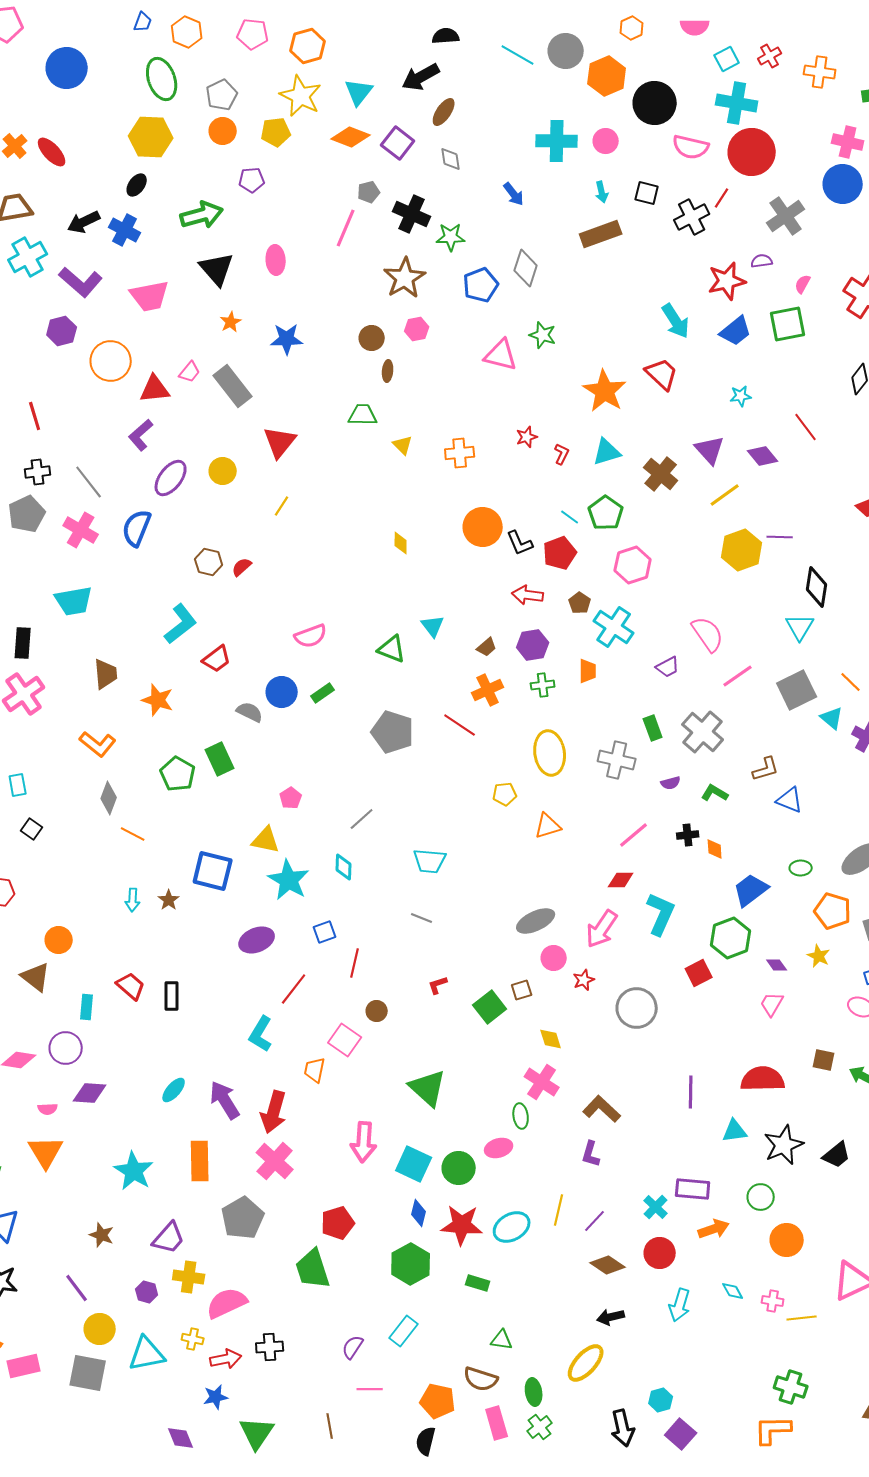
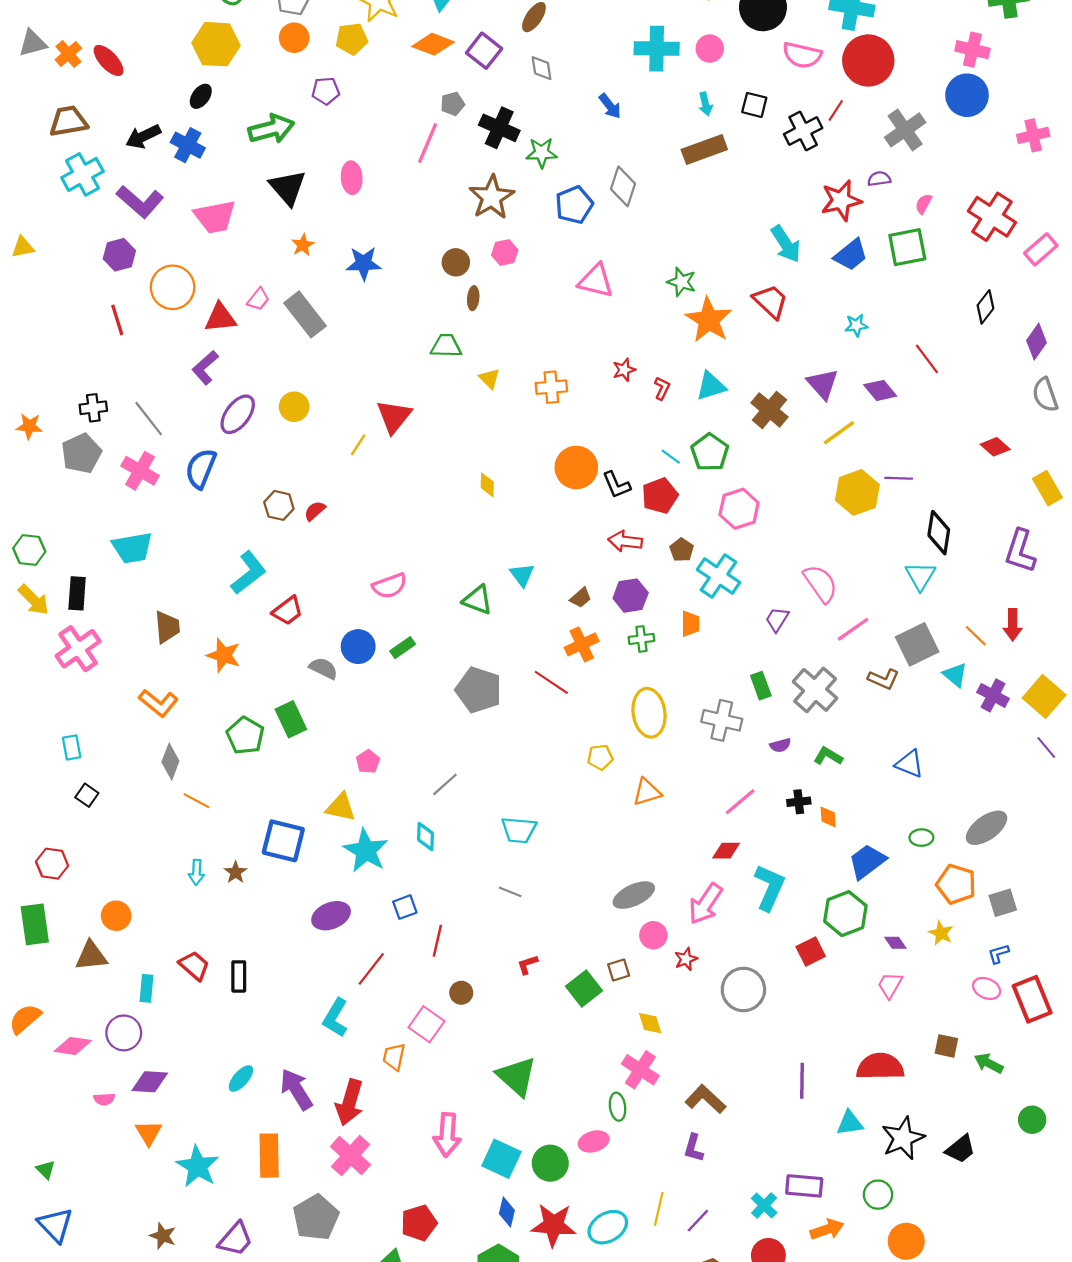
green star: (543, 335) -> (682, 282), moved
red line: (35, 416) -> (117, 320), moved
red triangle: (280, 442) -> (394, 416), moved
purple trapezoid: (668, 667) -> (777, 619), turned 150
brown L-shape: (766, 769) -> (883, 679), moved, turned 40
brown triangle: (36, 977) -> (91, 956), turned -44
orange triangle: (46, 1152) -> (149, 1133), moved, size x0.7

